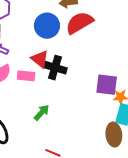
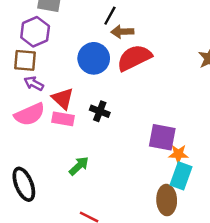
red triangle: (40, 59) -> (63, 99), moved
black cross: (55, 68) -> (100, 111), size x0.7

